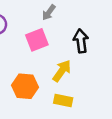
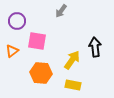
pink square: (37, 40) -> (37, 41), moved, turned 30
black arrow: (81, 41) -> (95, 47), moved

